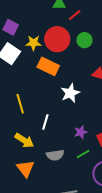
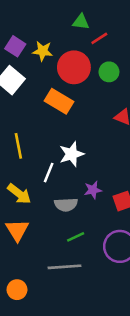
yellow star: (33, 43) -> (43, 51), moved
white star: (70, 93) -> (72, 154), moved
green line: (83, 154) -> (76, 237), moved
gray semicircle: (55, 155) -> (66, 205), moved

